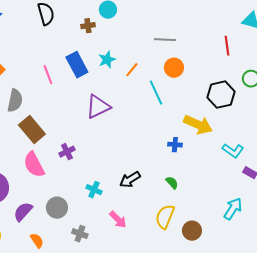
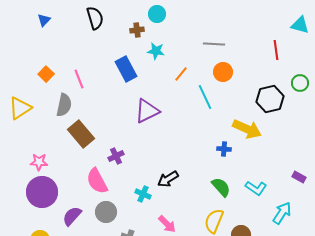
cyan star: (107, 60) -> (156, 51), moved, turned 30
pink line: (48, 75) -> (79, 79), moved
cyan L-shape: (233, 151) -> (256, 188), moved
pink semicircle: (34, 165) -> (97, 181), moved
black arrow: (130, 180) -> (168, 179), moved
green semicircle: (172, 183) -> (221, 187), size x1.5

